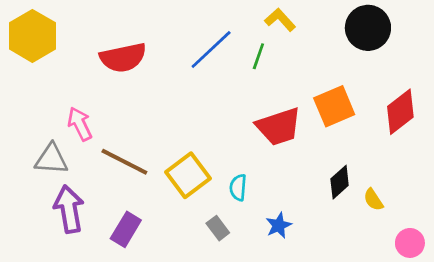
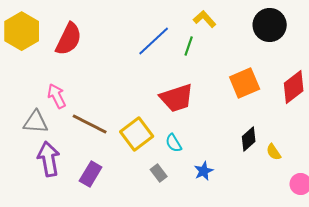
red semicircle: (123, 58) -> (69, 39), moved, turned -52
red trapezoid: (279, 127) -> (177, 98), moved
cyan semicircle: (238, 187) -> (174, 143), turned -36

